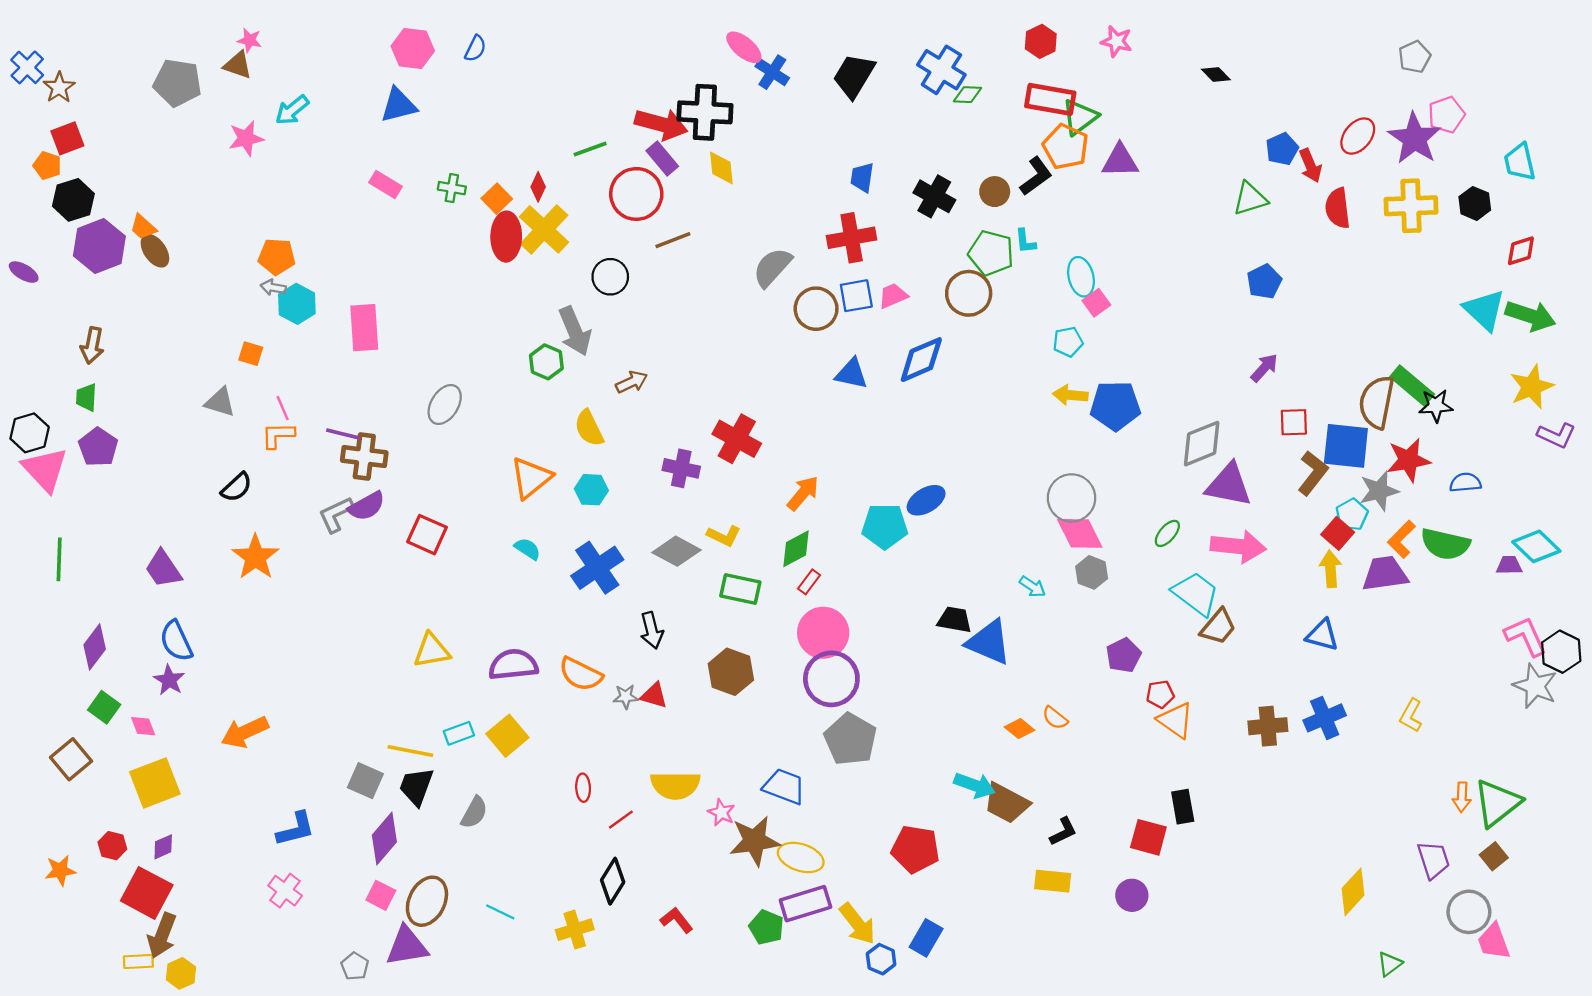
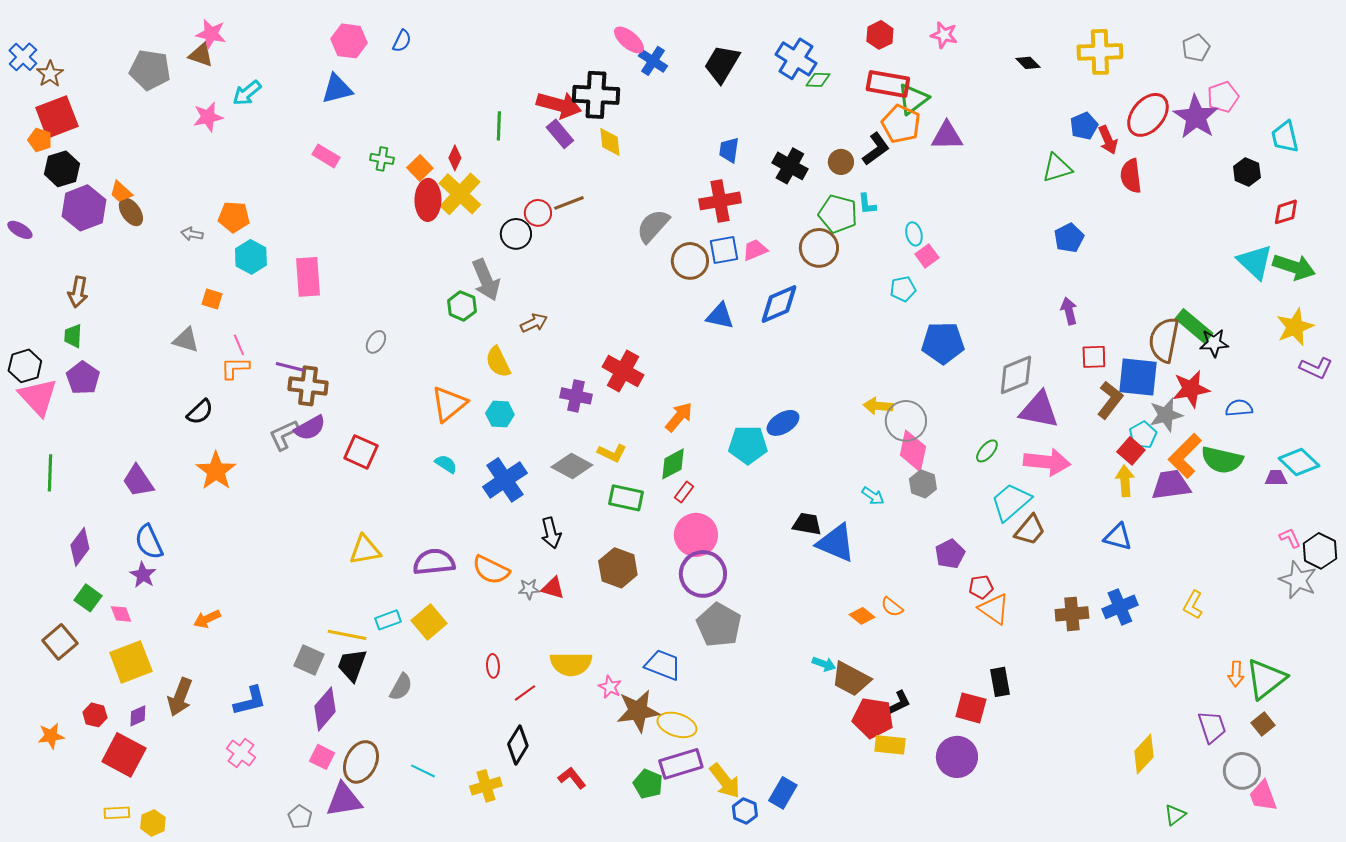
pink star: (250, 40) -> (211, 34), size x1.4
red ellipse: (1358, 136) -> (1148, 115), size x1.4
red square: (67, 138) -> (57, 117), size x1.5
green line: (590, 149) -> (499, 126), turned -68
red circle: (636, 194) -> (538, 213), moved, size x0.6
yellow cross: (1411, 206) -> (1100, 52), moved
cyan ellipse: (1081, 277) -> (914, 234), size x0.7
gray arrow: (273, 287) -> (192, 234), moved
purple arrow: (1264, 368) -> (1069, 311), turned -56
yellow arrow: (1070, 395) -> (878, 406), moved
gray ellipse: (445, 404) -> (376, 342), size x0.7
pink diamond: (1080, 533) -> (913, 451), turned 39
orange L-shape: (1401, 539) -> (1185, 456), size x1.4
cyan trapezoid: (1196, 594) -> (1011, 502), turned -78
pink L-shape: (1526, 636) -> (1290, 538), size x0.6
orange arrow: (245, 732) -> (207, 619), size x0.7
cyan arrow: (975, 785) -> (824, 664), size x0.7
red pentagon: (915, 849) -> (873, 718), moved
purple circle: (1132, 895) -> (957, 757), size x1.5
brown arrow: (162, 936) -> (180, 697), moved

